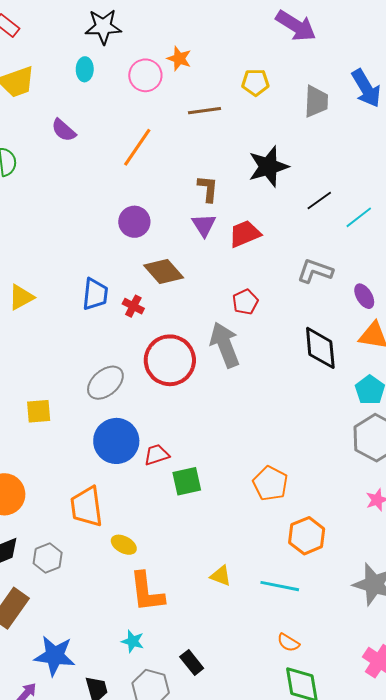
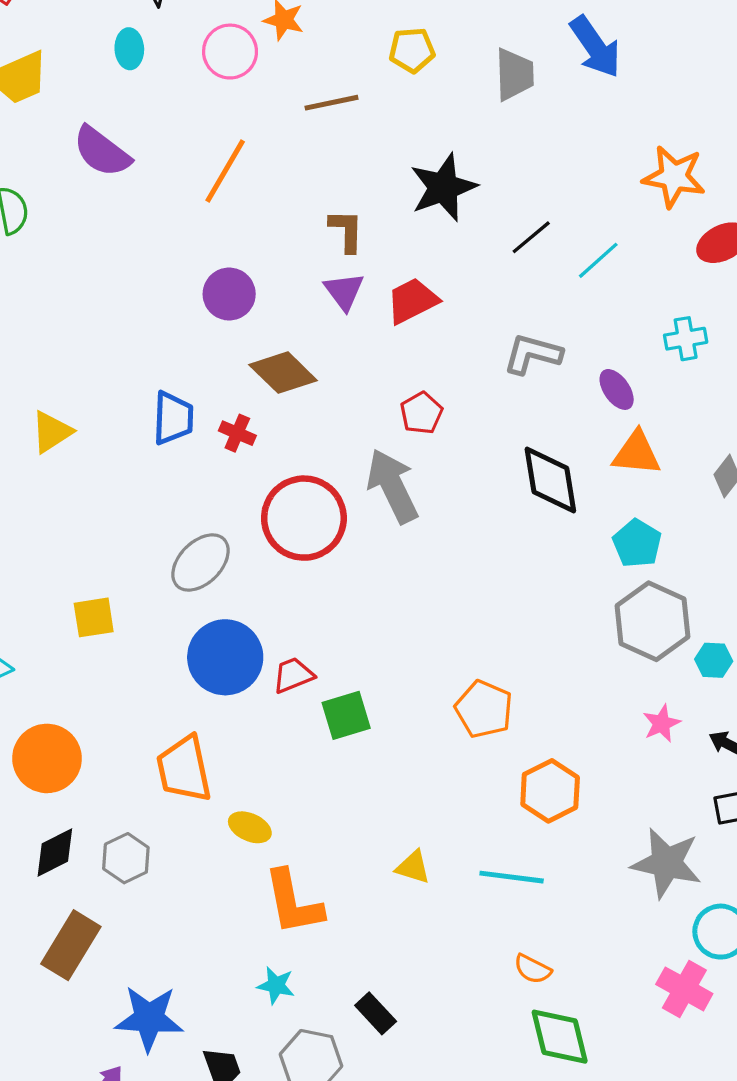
purple semicircle: (64, 130) -> (102, 152), size x1.4

